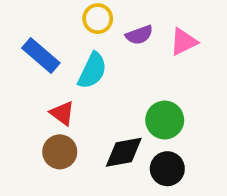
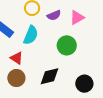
green circle: (165, 120) -> (67, 45), moved
black circle: (167, 169) -> (84, 84), moved

